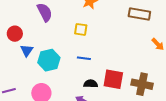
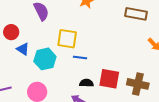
yellow square: (81, 29) -> (67, 39), moved, size x1.5
blue triangle: (27, 50) -> (23, 49), turned -32

